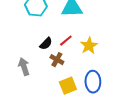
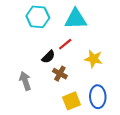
red line: (66, 41) -> (65, 44), moved
yellow star: (89, 46) -> (94, 59), turned -30

